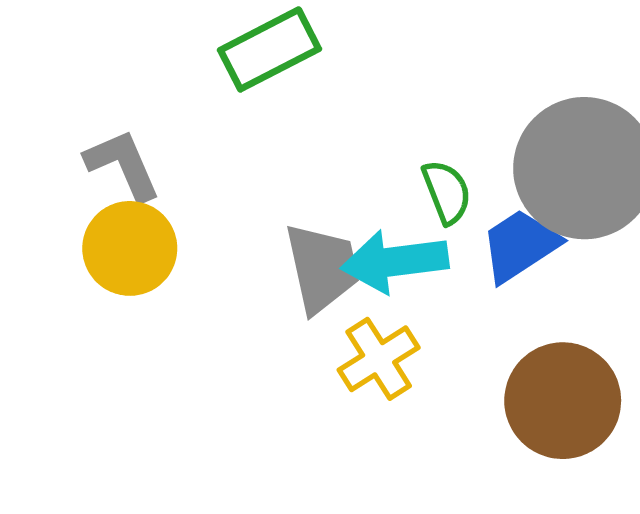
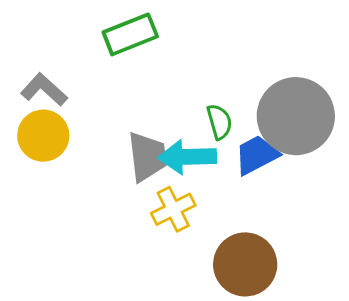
gray L-shape: (123, 165) -> (44, 90), turned -30
brown circle: (563, 401) -> (245, 264), moved

